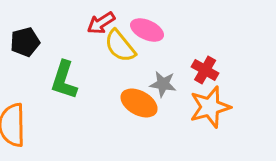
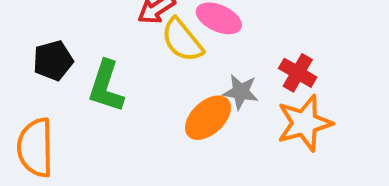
black pentagon: (25, 42) -> (53, 61), moved
orange ellipse: (139, 103) -> (208, 118), turned -72

